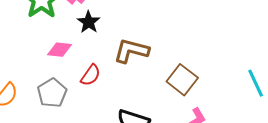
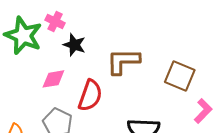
red semicircle: (91, 75) -> (90, 96), size x1.4

